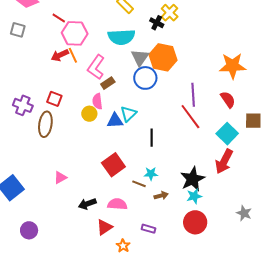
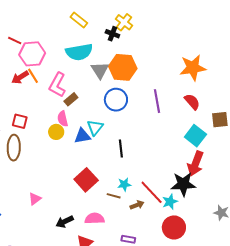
blue circle: (145, 78) -> (116, 100), moved
red line: (190, 117) -> (152, 192), moved
black star: (193, 179) -> (183, 184), moved, turned 30

